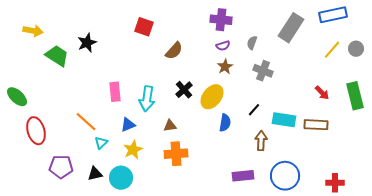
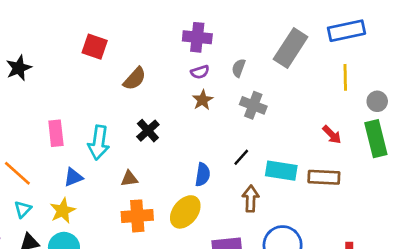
gray circle: (356, 49) -> (377, 101), moved
yellow line: (332, 50) -> (345, 77), turned -42
yellow ellipse: (212, 97) -> (185, 212), moved
cyan triangle: (101, 143) -> (23, 209), moved
yellow star: (133, 150) -> (63, 211), moved

